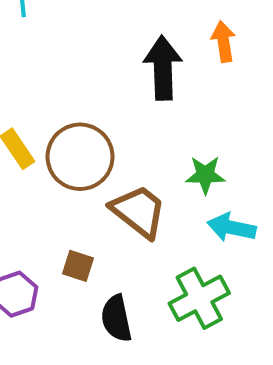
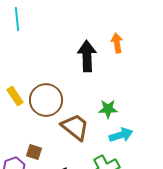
cyan arrow: (232, 227) -> (121, 135), turned 150
brown square: (78, 266) -> (34, 152), moved

